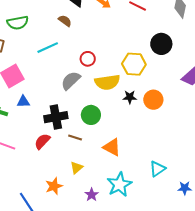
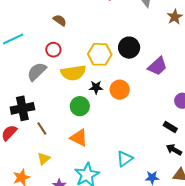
brown semicircle: (65, 21) -> (60, 20), moved
black circle: (161, 44) -> (129, 48), moved
green circle: (91, 115) -> (80, 106), moved
brown line: (75, 138) -> (42, 129), turned 40

